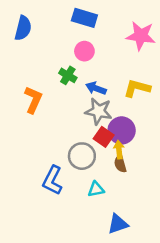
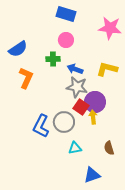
blue semicircle: (23, 28) -> (18, 49), moved, turned 42
green cross: (68, 75) -> (53, 59), turned -32
brown semicircle: (120, 164) -> (109, 148), moved
blue L-shape: (52, 180) -> (41, 126), moved

